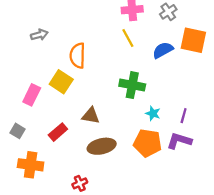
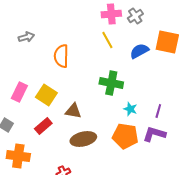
gray cross: (168, 12) -> (135, 16), moved
yellow square: (61, 82) -> (46, 95), moved

